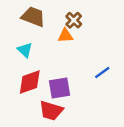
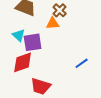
blue line: (102, 73) -> (82, 63), moved
purple square: (59, 88) -> (33, 42), moved

